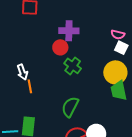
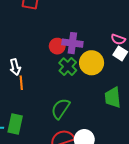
purple cross: (69, 31) -> (72, 43), moved
yellow circle: (115, 72) -> (92, 63), moved

